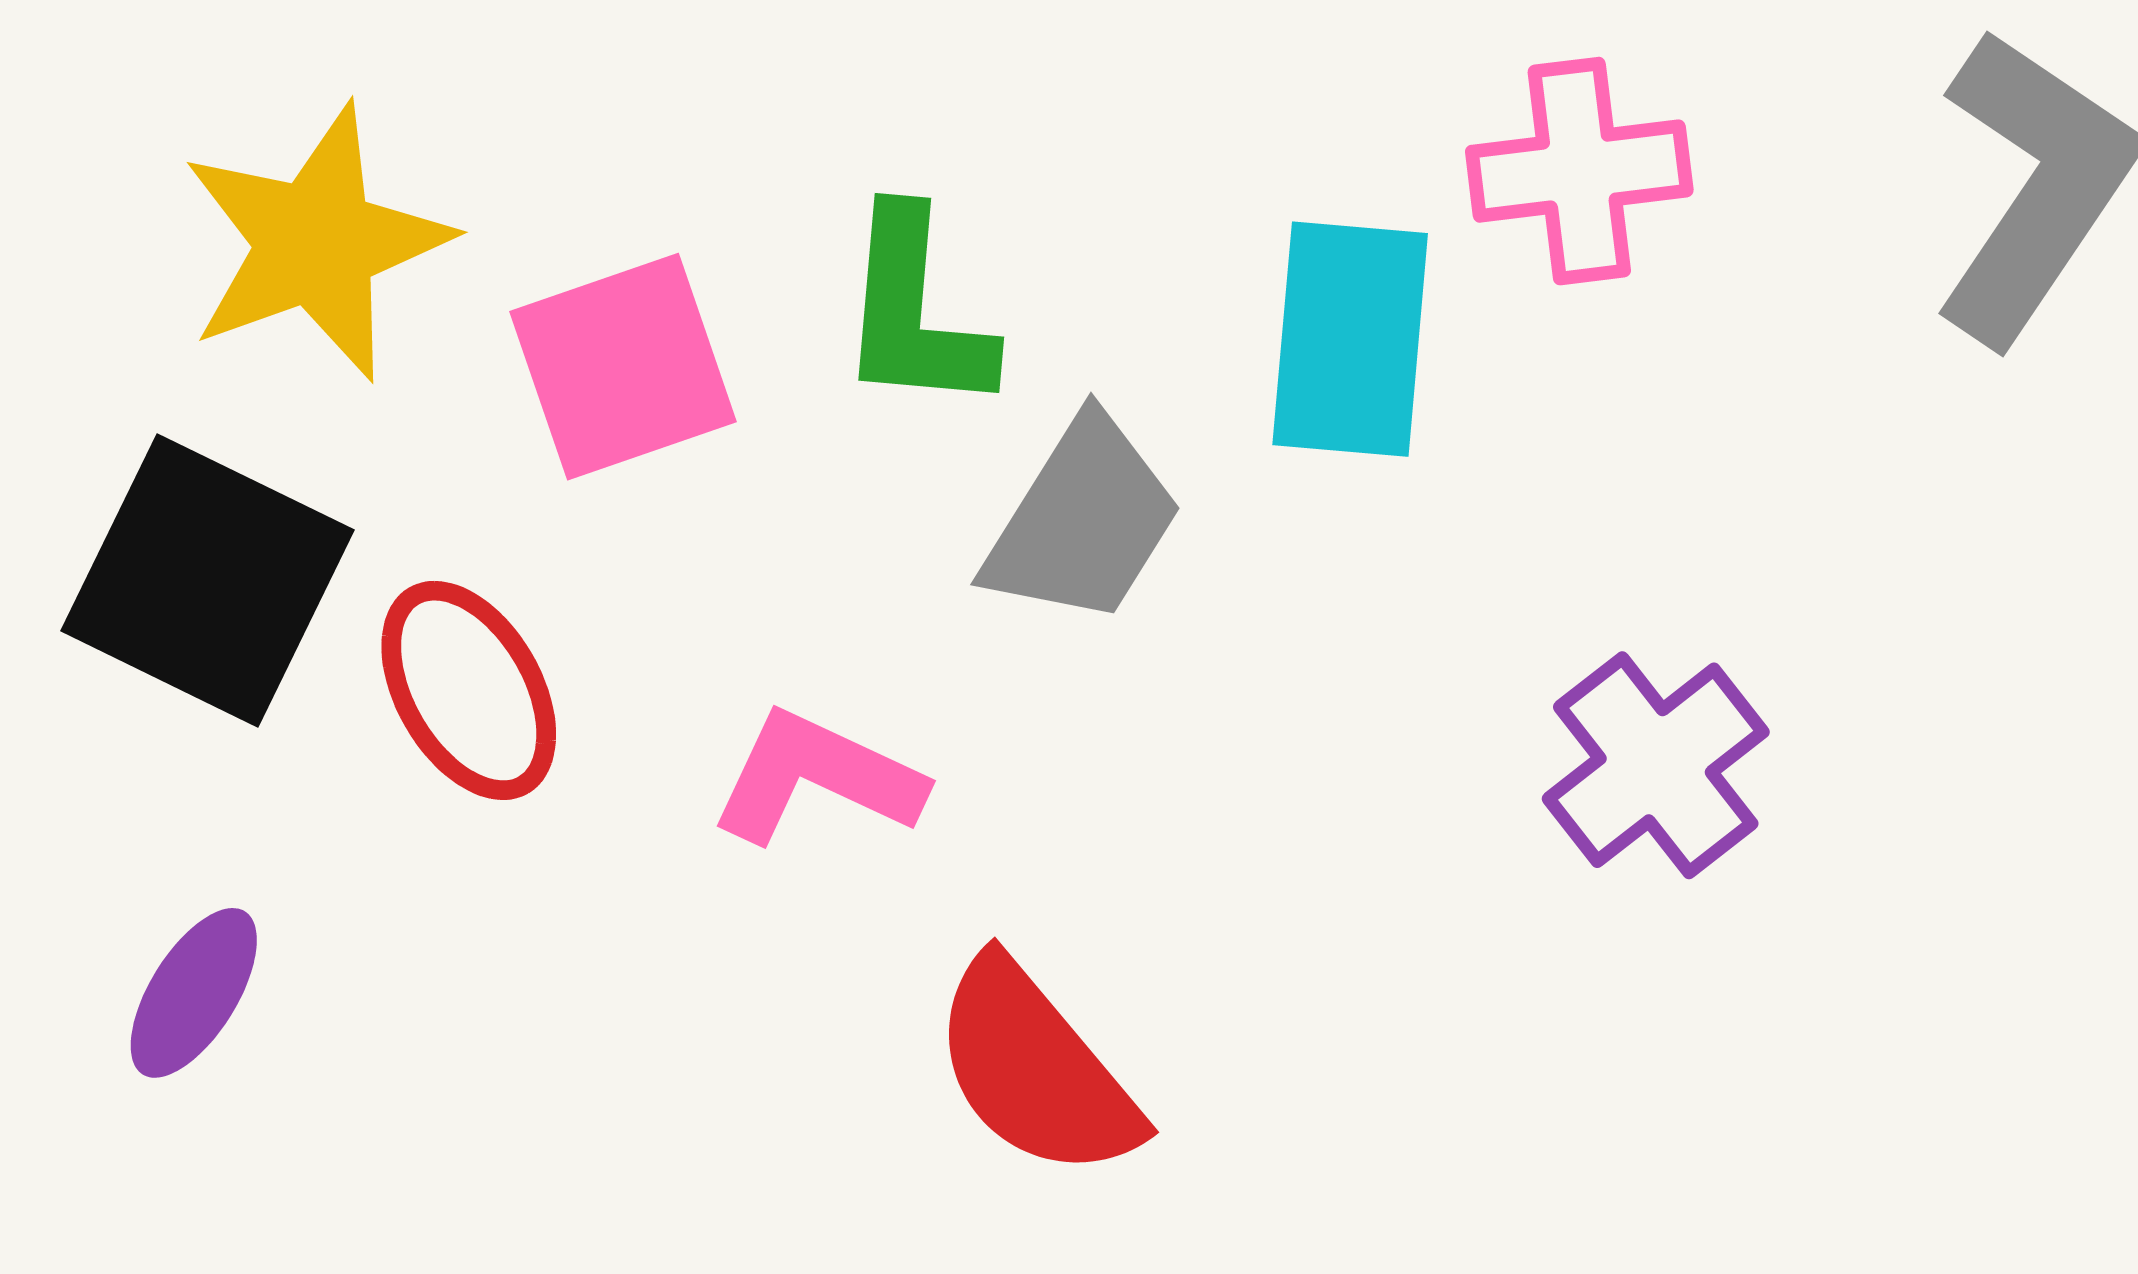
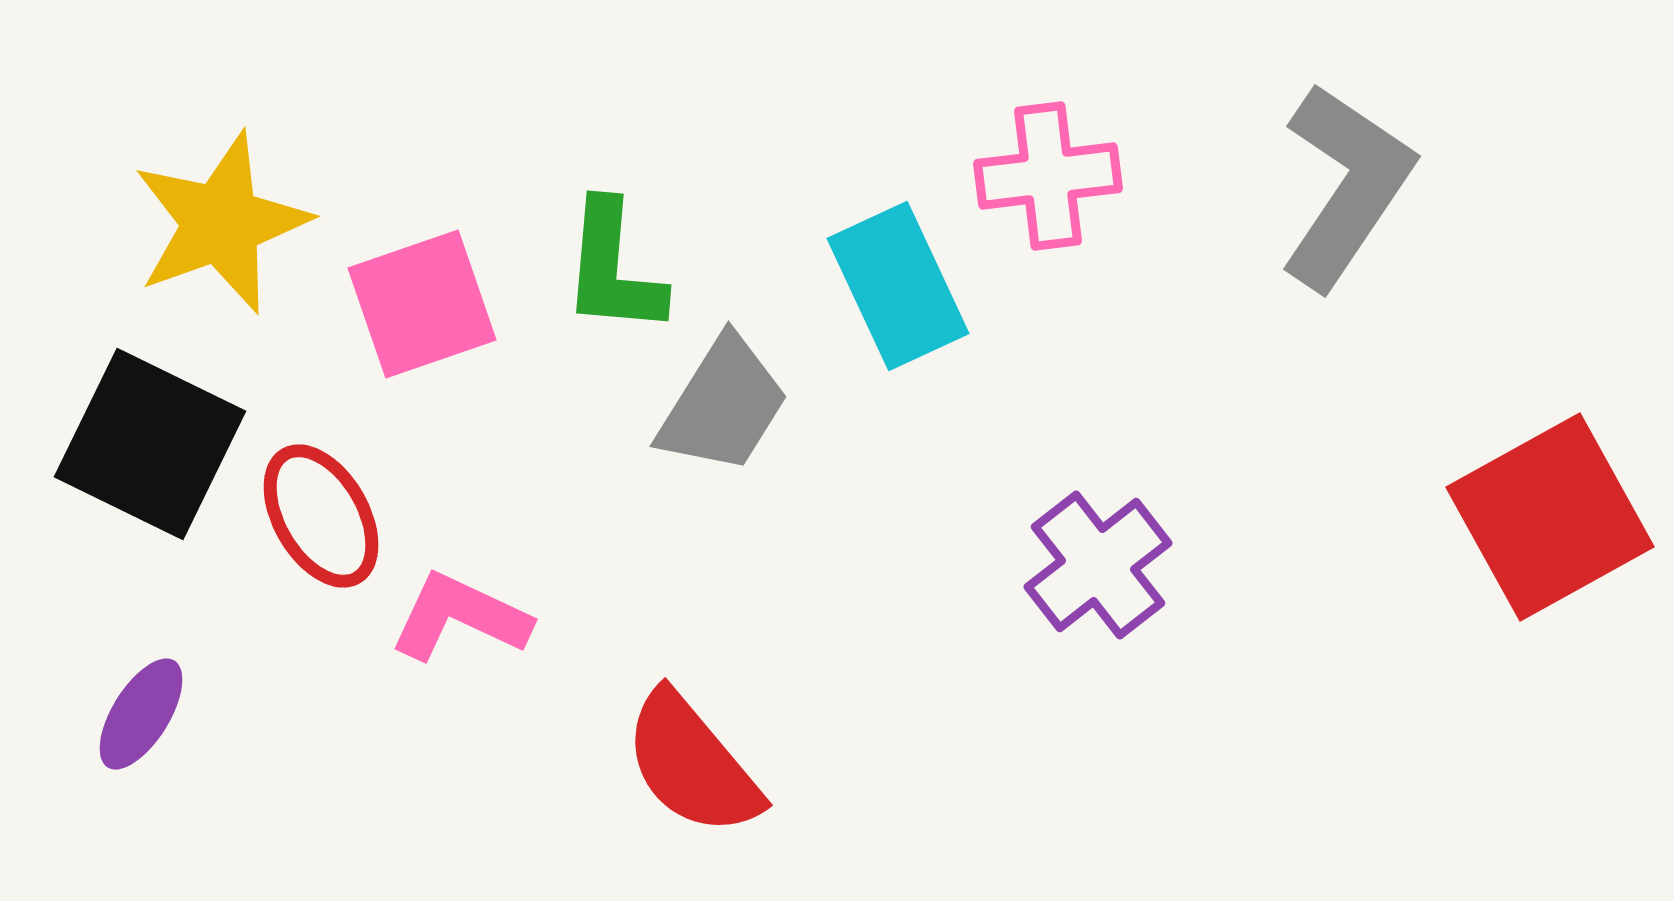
cyan rectangle: (1350, 339) -> (898, 286), turned -30
pink L-shape: (817, 778) -> (460, 617), moved

